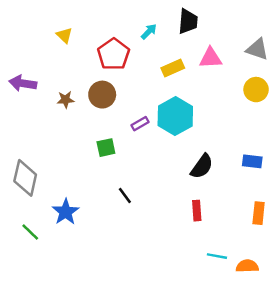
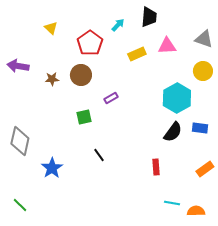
cyan hexagon: (175, 116) -> (177, 98), moved
black semicircle: (202, 166) -> (173, 132), moved
orange rectangle: (259, 213) -> (205, 169), turned 48
green line: (30, 232) -> (20, 205), moved

